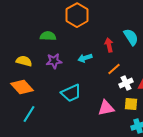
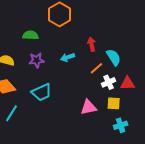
cyan semicircle: (131, 37) -> (114, 57), moved
cyan trapezoid: (71, 93) -> (42, 92), moved

